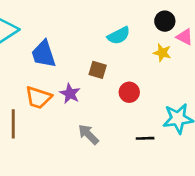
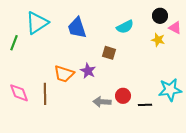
blue trapezoid: (44, 54) -> (77, 28), moved
red circle: (129, 92) -> (123, 96), moved
gray arrow: (88, 134) -> (102, 102), turned -42

